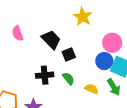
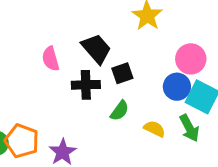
pink semicircle: (18, 33) -> (51, 59), moved
black cross: (45, 75) -> (86, 85), moved
green semicircle: (68, 79) -> (120, 111), turned 72

